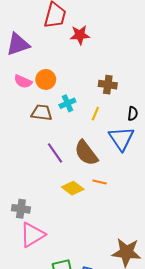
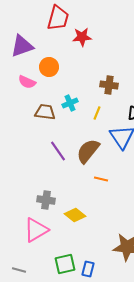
orange circle: (46, 79) -> (49, 67), moved
brown semicircle: (86, 153) -> (88, 151), turned 76
yellow diamond: (73, 188) -> (75, 215), moved
gray cross: (21, 209) -> (46, 200), moved

